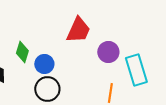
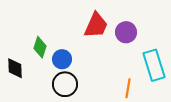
purple circle: (108, 52) -> (126, 32), moved

